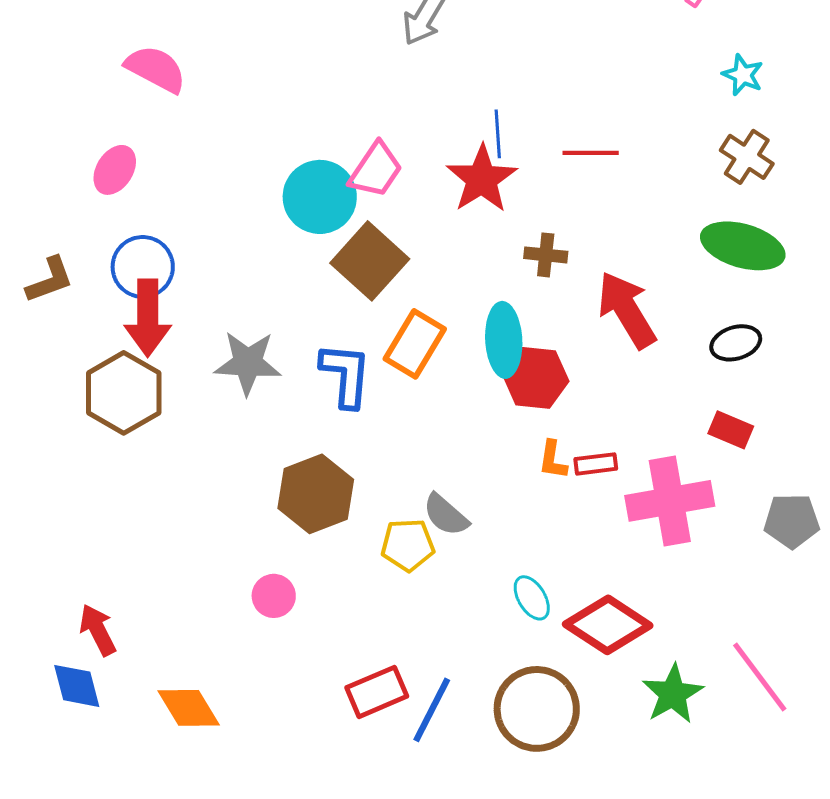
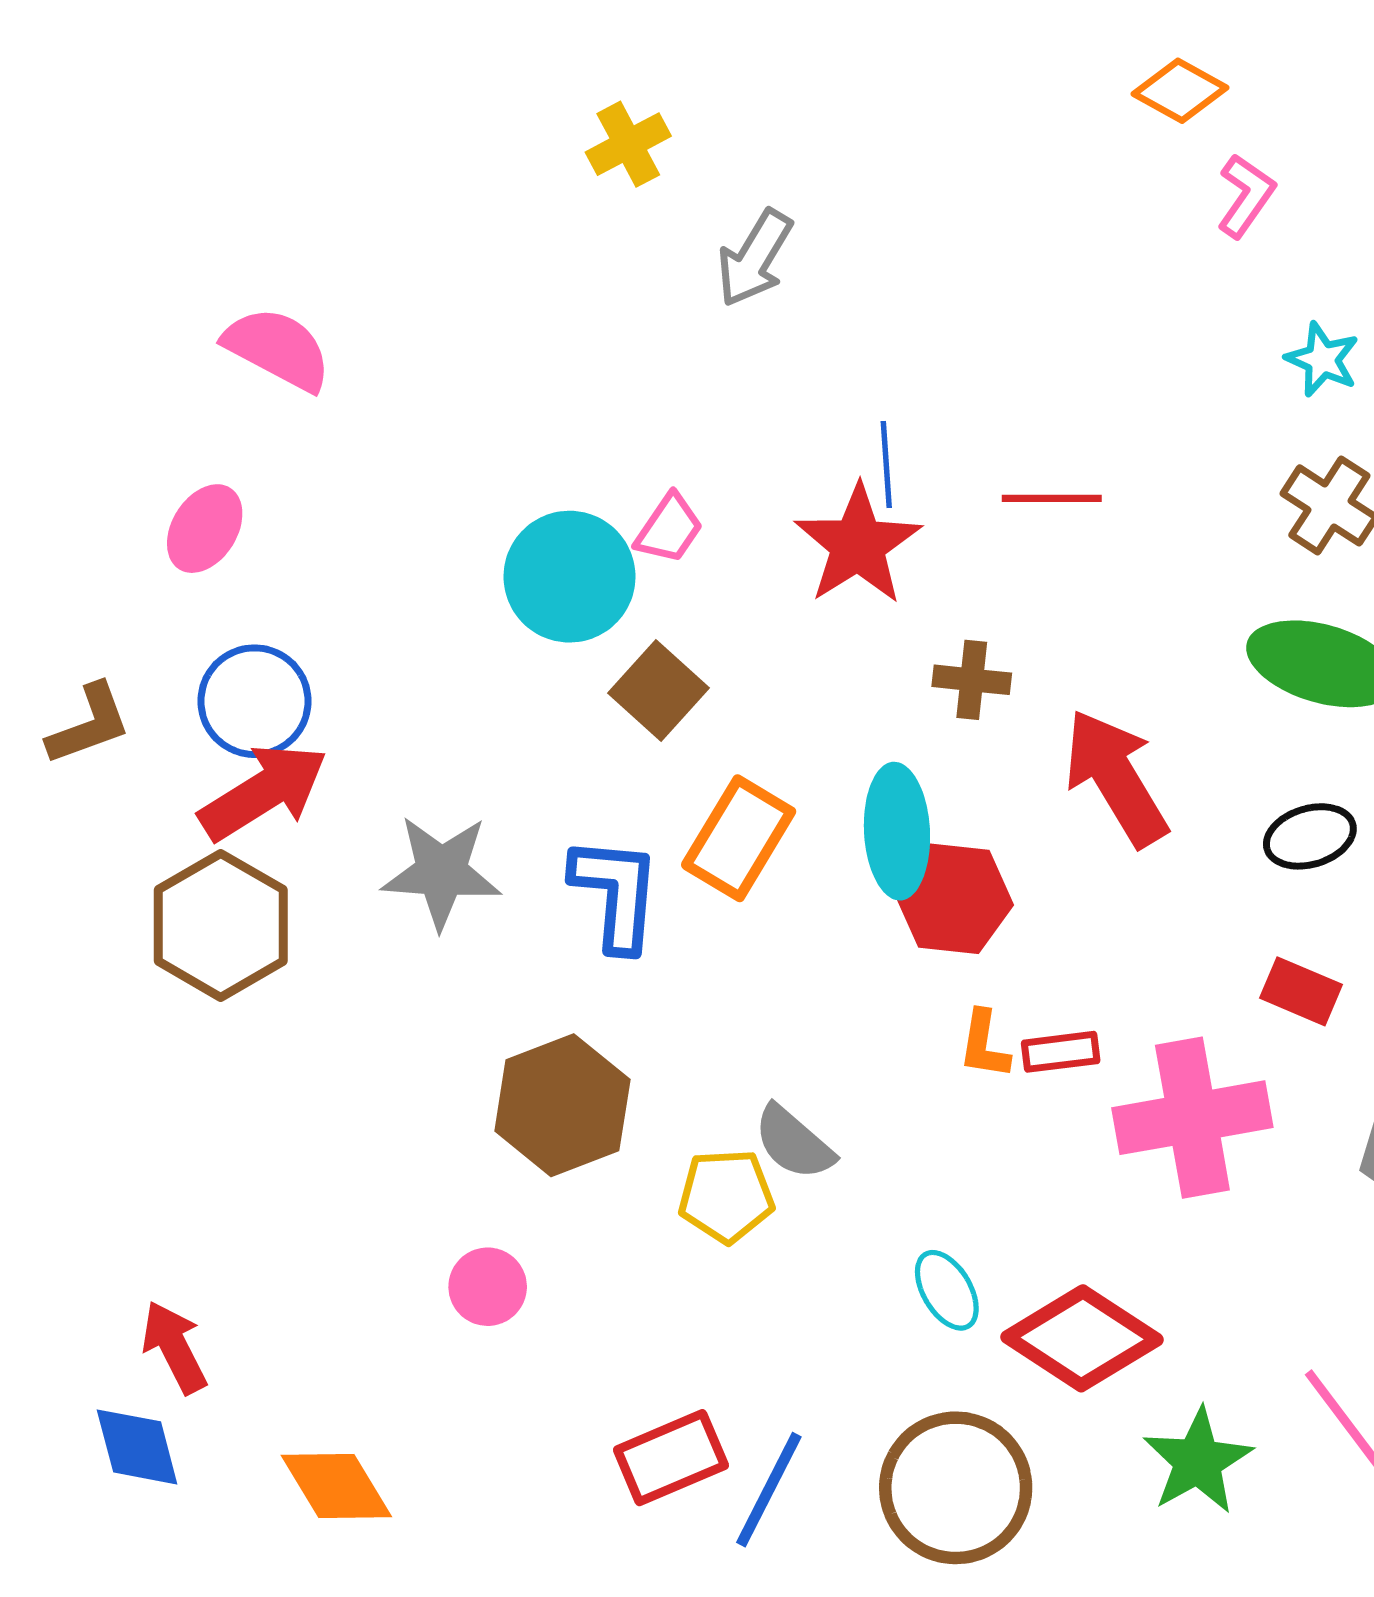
pink trapezoid: (376, 170) -> (669, 529), size x0.7
brown square: (370, 261) -> (658, 691), size x0.7
red arrow: (148, 318) -> (263, 792), turned -122

